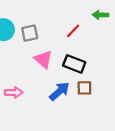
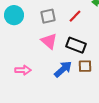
gray square: (30, 33) -> (48, 16), moved

